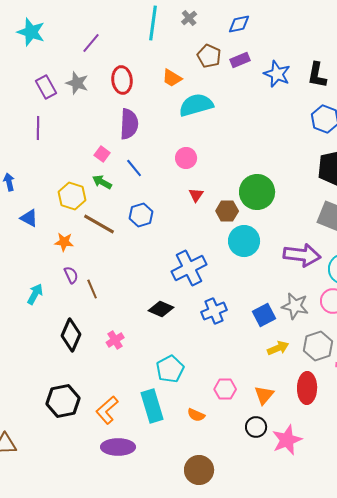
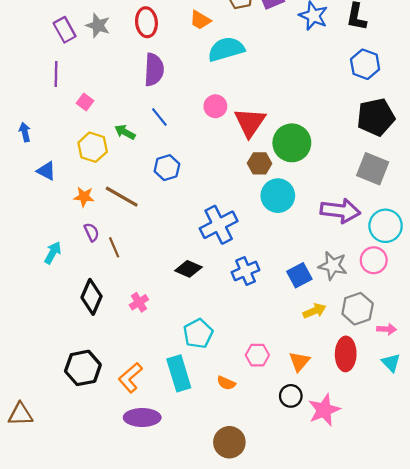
pink square: (102, 154) -> (85, 102), moved
red triangle: (196, 195) -> (250, 122), moved, size x2.0
brown line: (99, 224) -> (122, 197), moved

